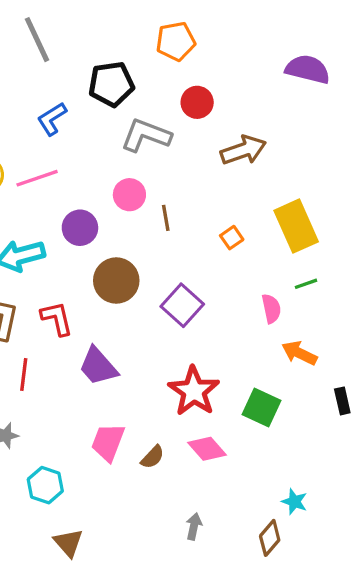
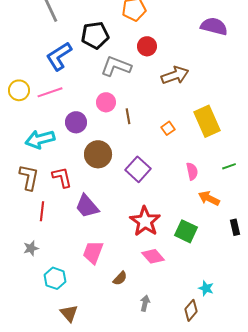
blue L-shape: (52, 119) -> (59, 56), size x1.4
green line: (306, 284) -> (229, 166), moved
brown semicircle: (153, 457) -> (120, 278), moved

